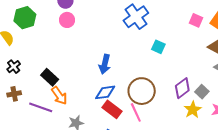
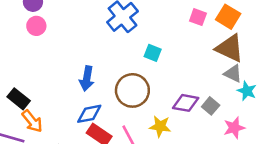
purple diamond: (182, 88) -> (186, 103), turned 50
brown circle: (142, 91) -> (132, 90), moved
yellow star: (193, 110) -> (160, 126), moved, turned -30

